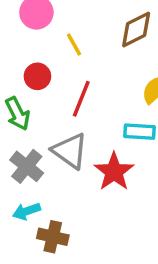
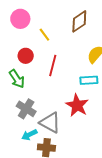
gray triangle: (70, 151) -> (50, 123), moved

